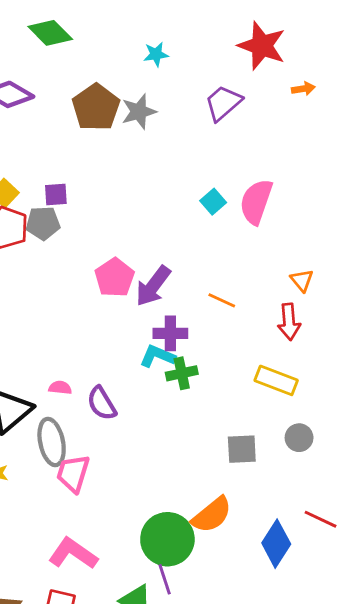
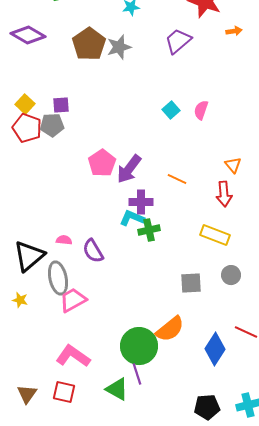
pink semicircle: (256, 202) -> (201, 110), size x0.6
pink trapezoid: (73, 473) -> (73, 300), turned 44

